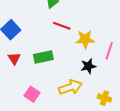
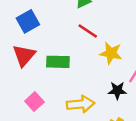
red triangle: (14, 59) -> (24, 55), size x1.5
black star: (88, 66) -> (117, 90), moved

